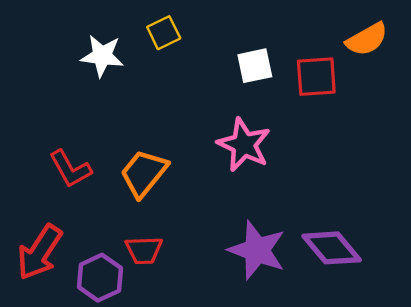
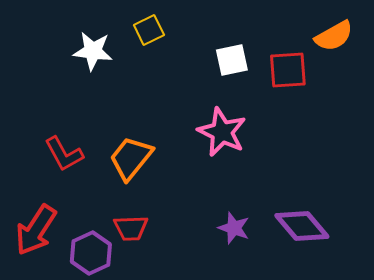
purple star: (257, 250) -> (234, 228), size x0.6

